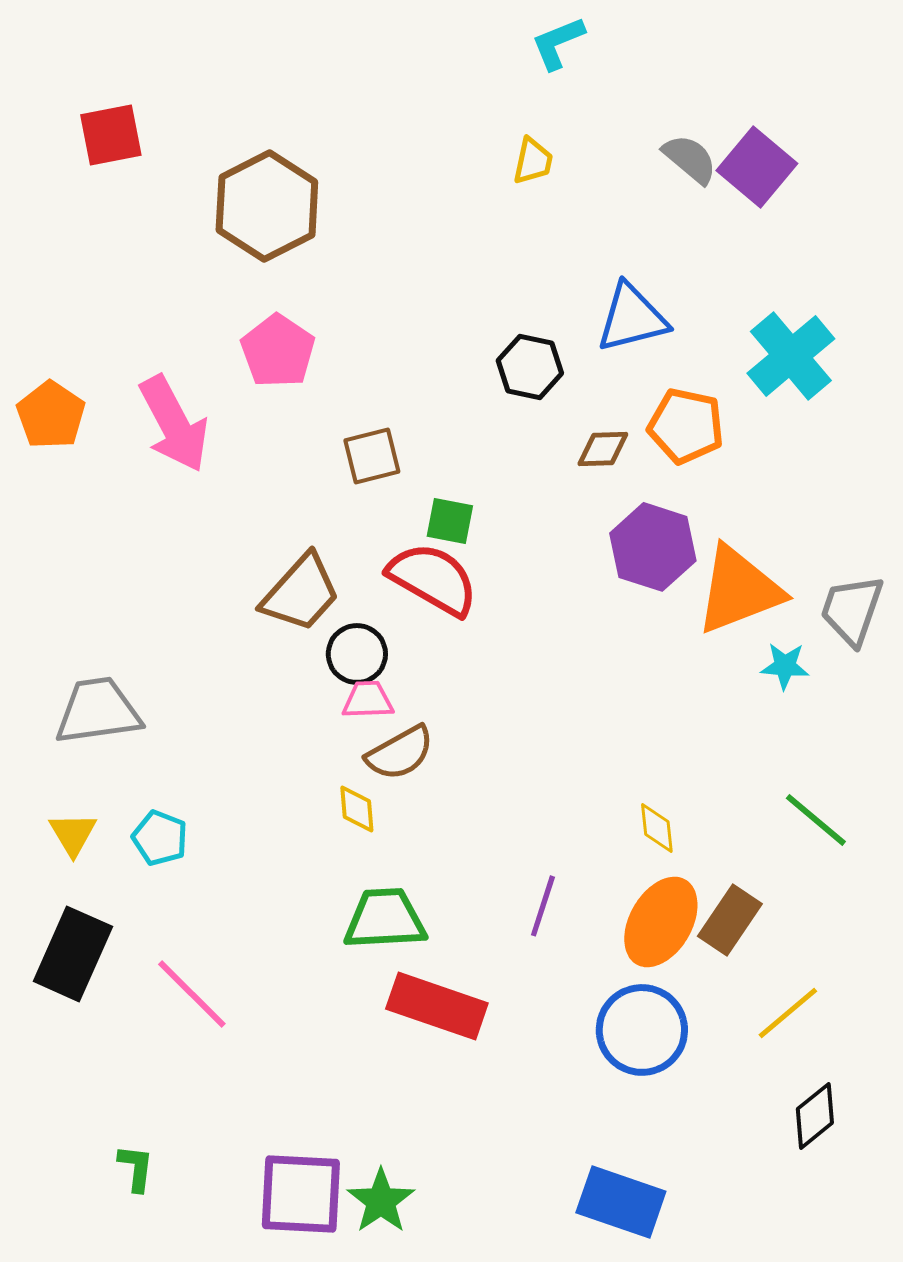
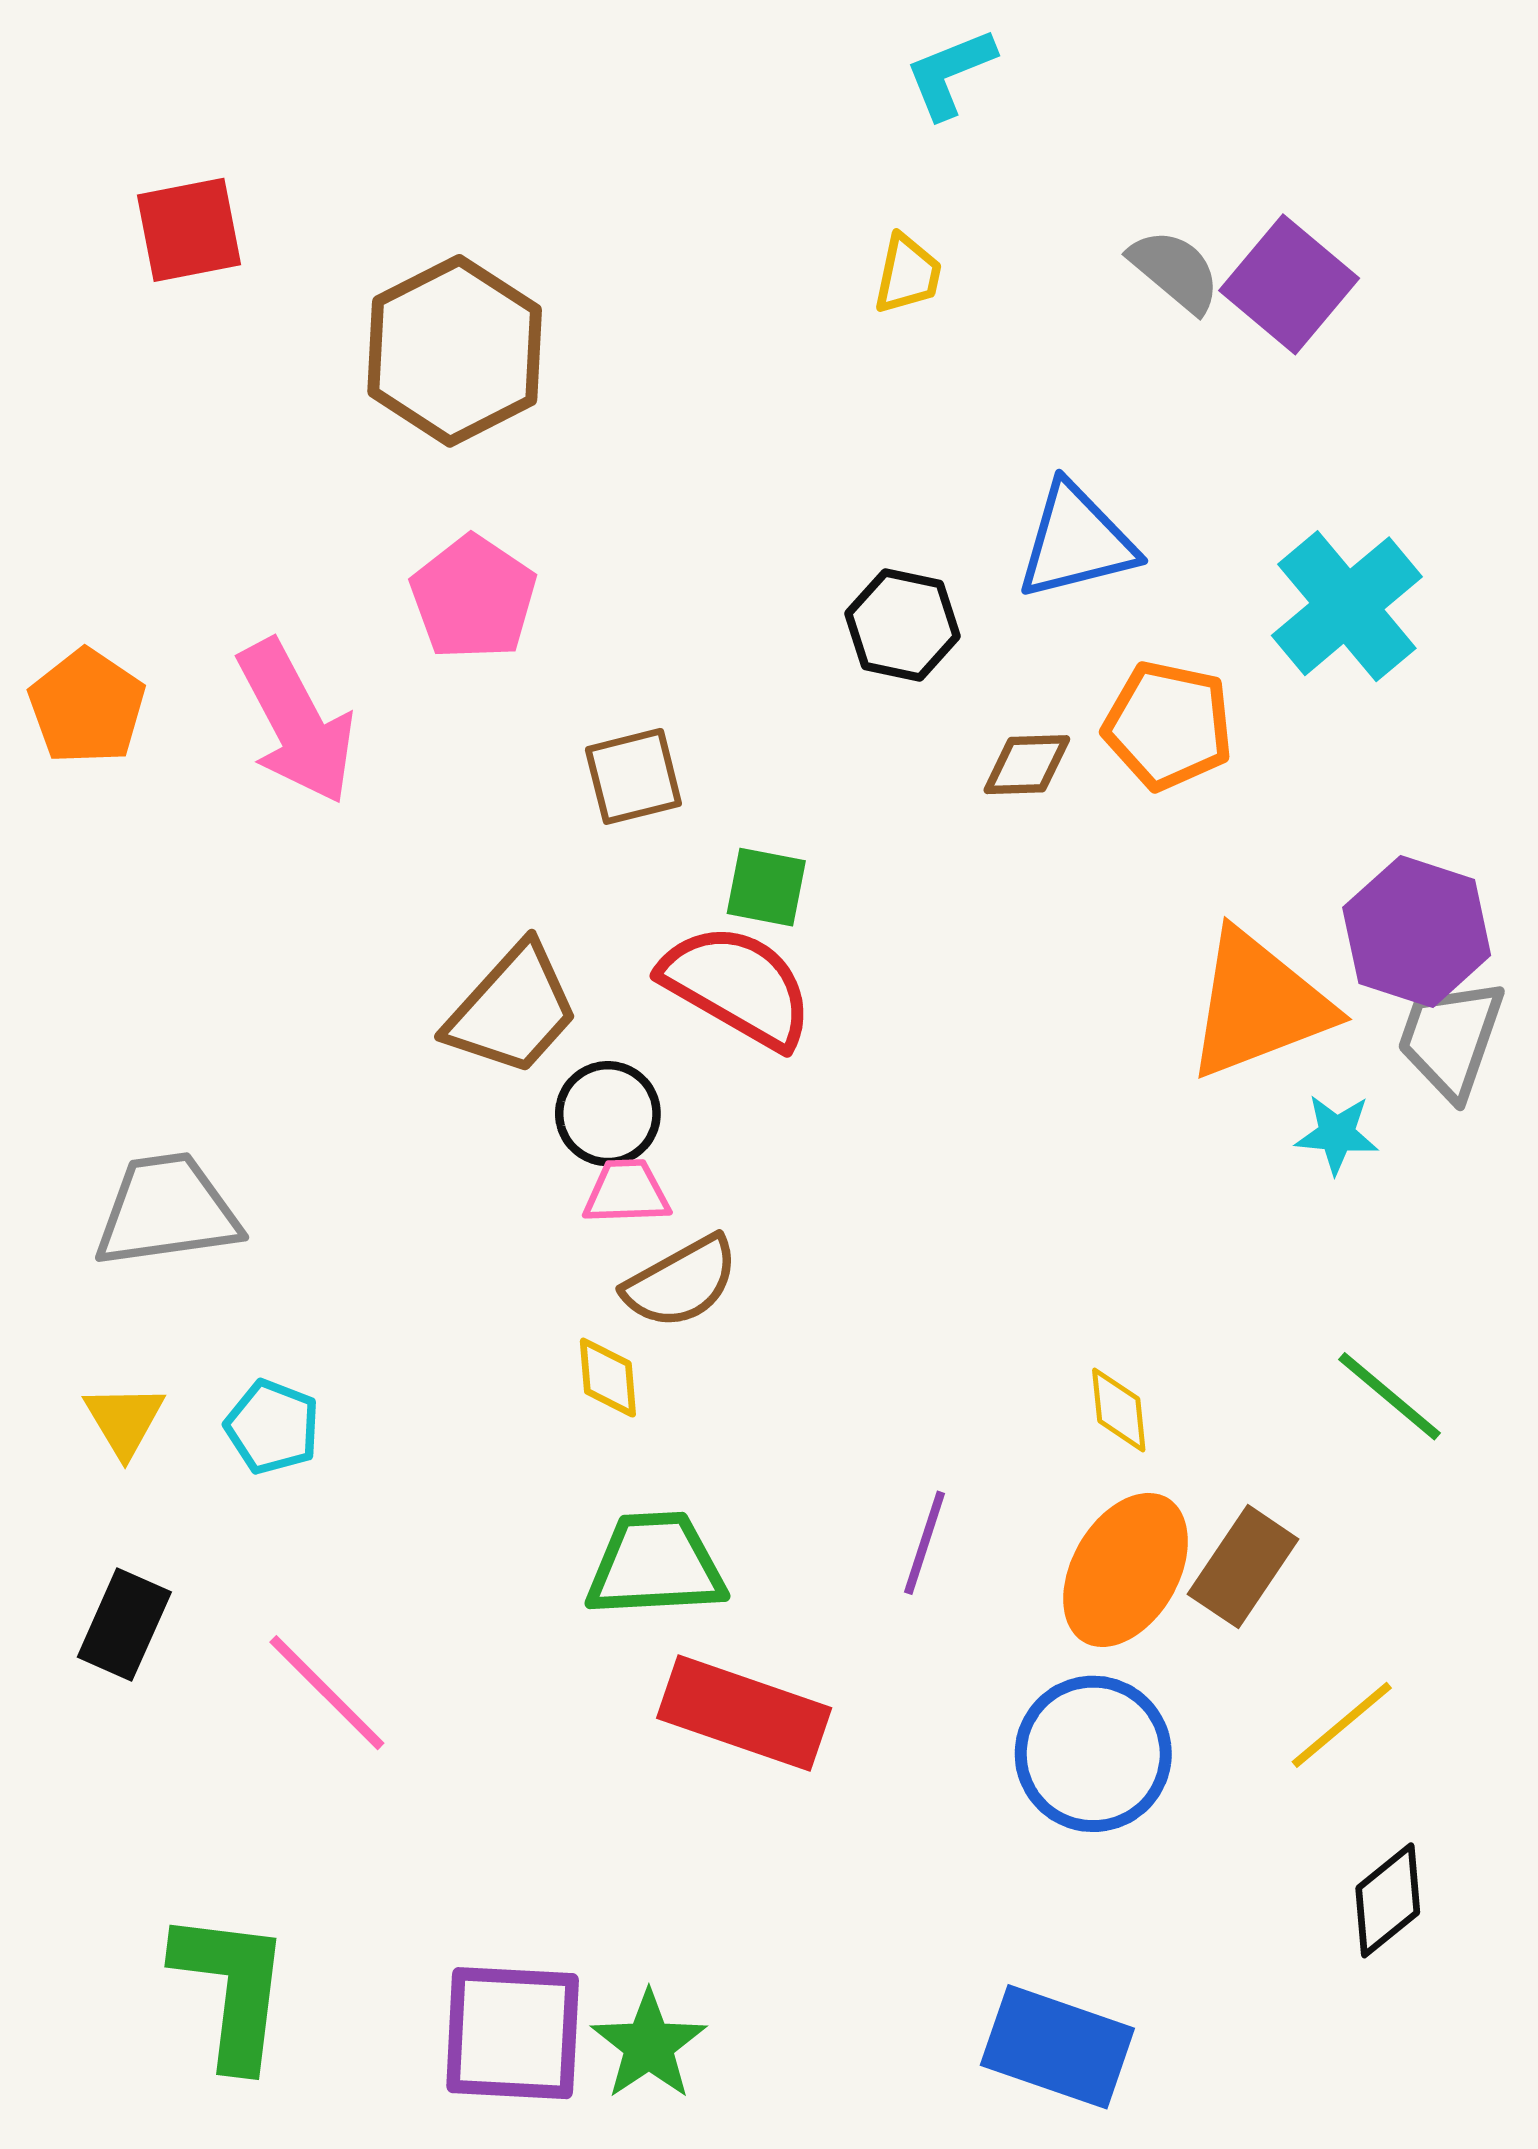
purple hexagon: (653, 547) -> (1417, 931), moved
black rectangle: (73, 954) -> (124, 1624), size x0.7
green L-shape: (136, 1168) -> (232, 1989), size x2.0

